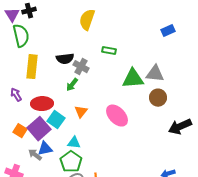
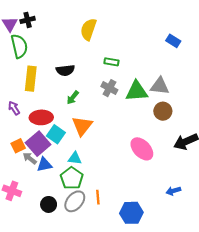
blue rectangle: (168, 31) -> (173, 41), turned 56
gray cross: (81, 67) -> (109, 88), moved
orange triangle: (81, 112) -> (82, 126), size x1.5
pink ellipse: (117, 116) -> (142, 149), moved
orange square: (20, 131) -> (18, 146), turned 32
gray arrow: (35, 155) -> (30, 158), moved

